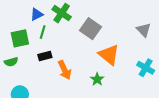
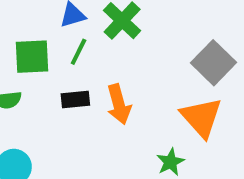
gray square: (90, 29) -> (213, 63), moved
orange arrow: (65, 70) -> (119, 104), moved

